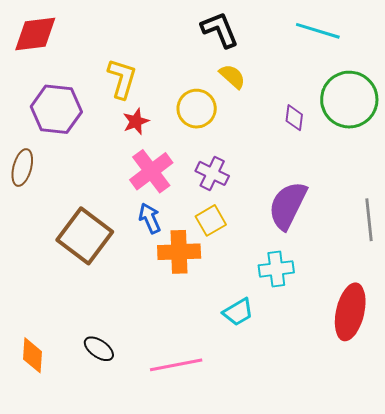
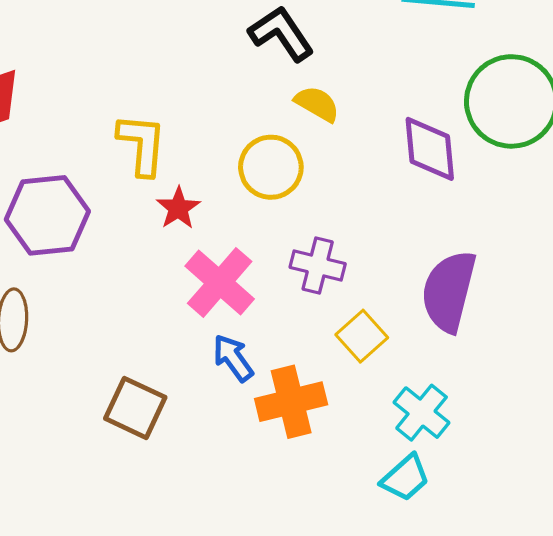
purple diamond: (294, 118) -> (430, 149), size x1.6
yellow square: (211, 220) -> (362, 336), moved
brown square: (85, 236) -> (135, 408), size x0.7
cyan cross: (276, 269) -> (422, 413), moved, turned -32

